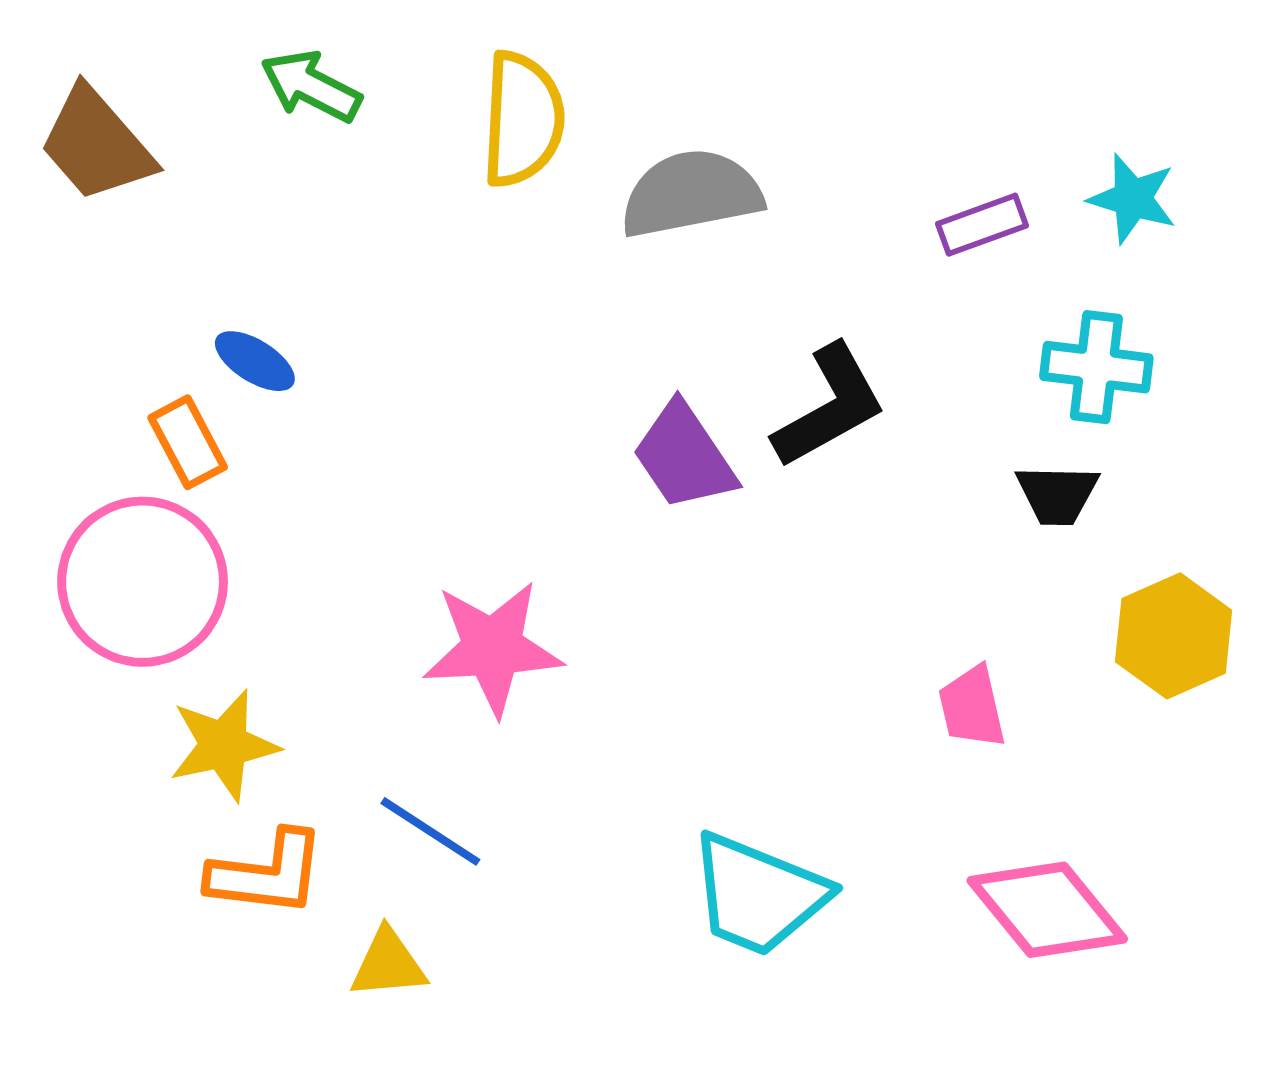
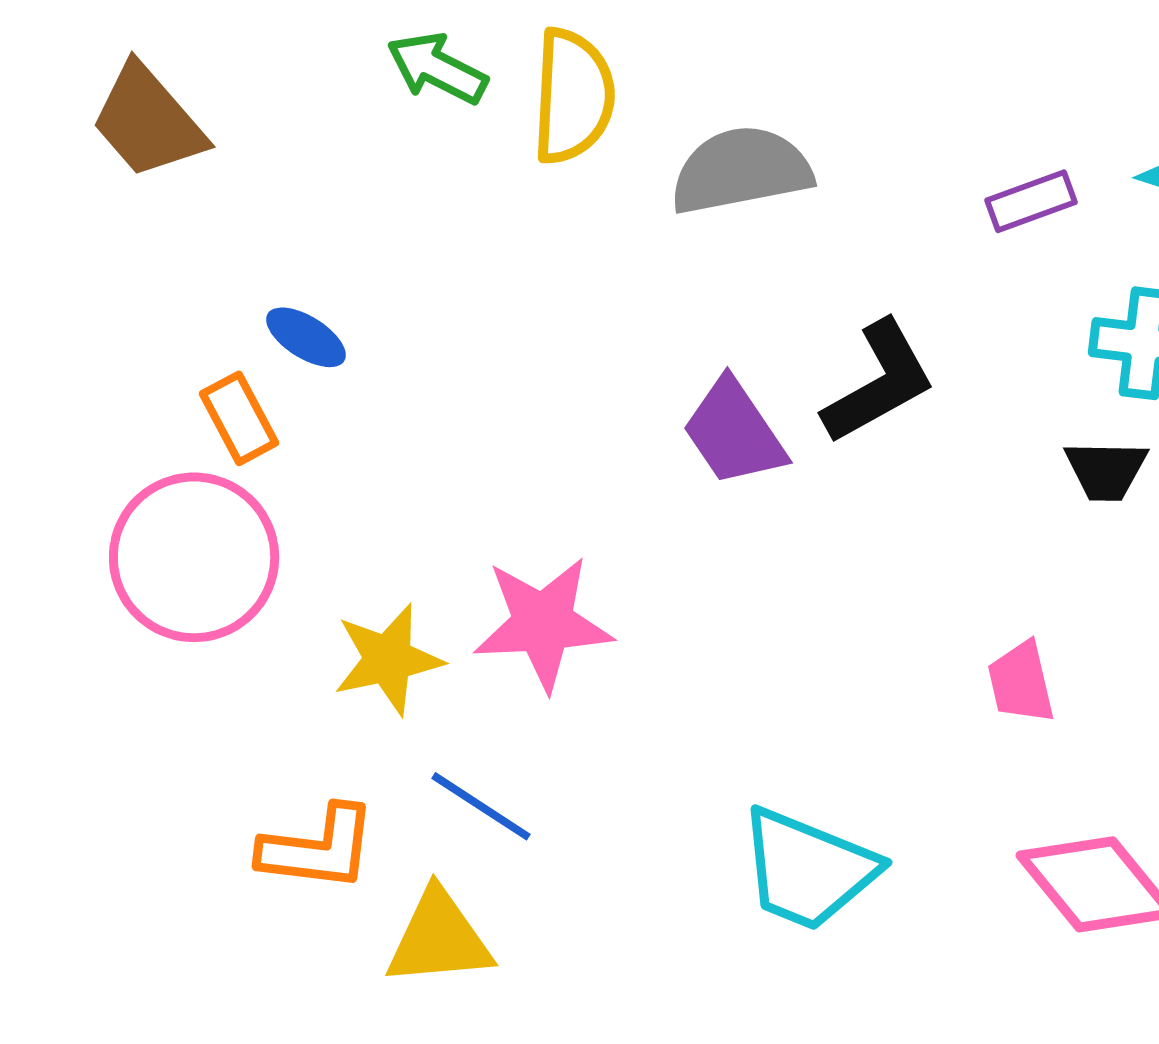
green arrow: (311, 86) -> (437, 68), moved
yellow star: (224, 745) -> (388, 659), moved
yellow triangle: (388, 964) -> (439, 938), size x1.4

